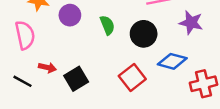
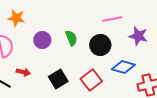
purple circle: (70, 15) -> (42, 40), moved
black square: (76, 79) -> (58, 79), moved

